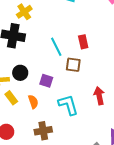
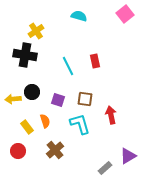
brown square: (73, 65) -> (85, 99), moved
yellow rectangle: (11, 98) -> (27, 127), moved
brown cross: (43, 131) -> (55, 150), turned -30

